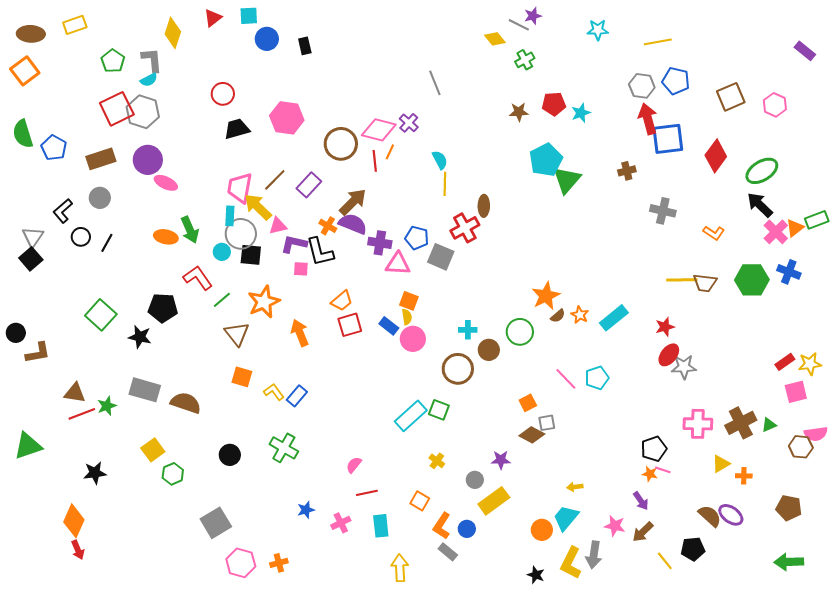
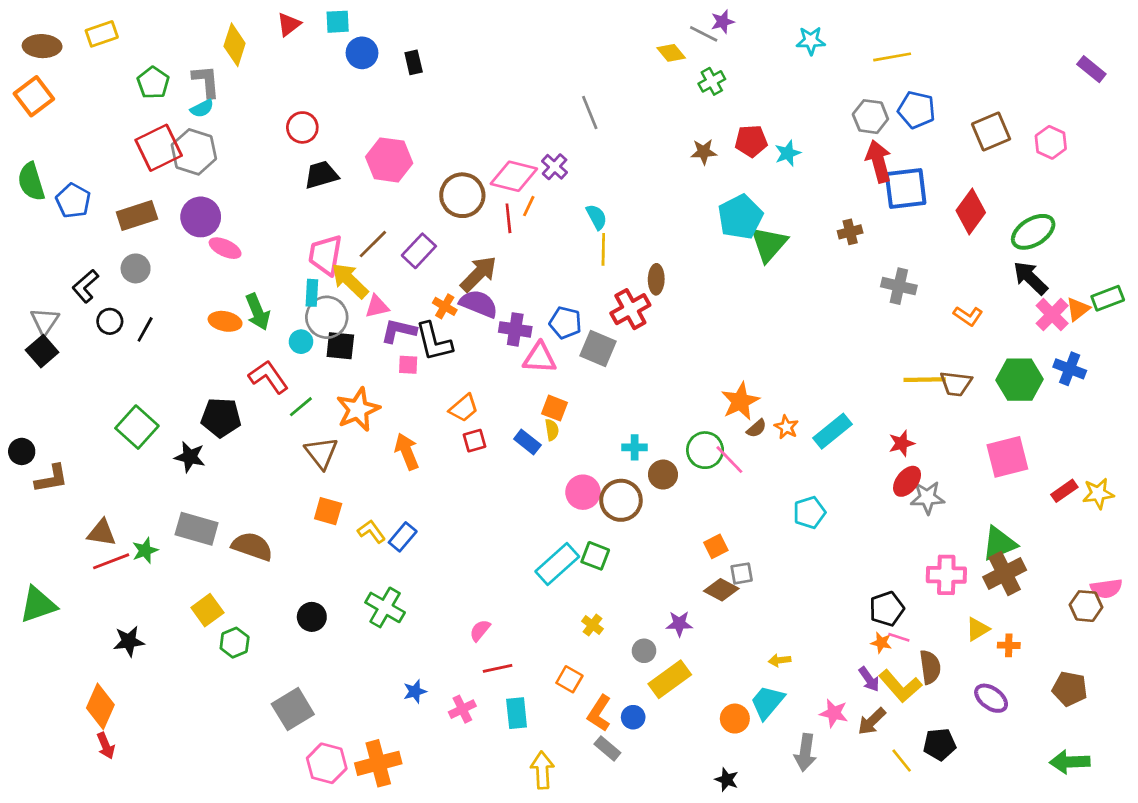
red square: (350, 325) -> (475, 441), size x0.7
pink circle: (413, 339) -> (583, 492), moved
pink line: (566, 379) -> (729, 460), moved
pink square: (796, 392) -> (1007, 457), moved, size x1.4
green triangle: (769, 425) -> (999, 544), moved, size x1.8
brown semicircle: (710, 516) -> (930, 667), moved, turned 40
orange cross: (279, 563) -> (378, 763), size x1.8
yellow L-shape: (571, 563) -> (900, 686), moved, turned -68

